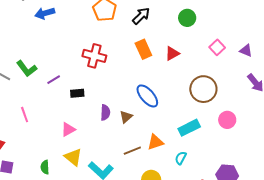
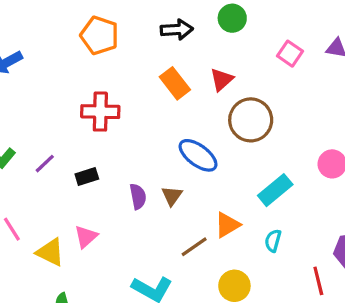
black arrow: (141, 16) -> (177, 30), moved, turned 54
brown circle: (203, 89) -> (251, 120), moved
yellow triangle: (73, 157) -> (50, 252), moved

